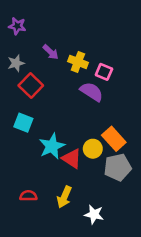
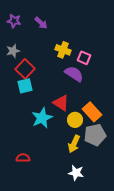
purple arrow: (51, 52) -> (41, 23), moved
cyan square: (23, 123) -> (25, 86), moved, turned -35
red triangle: (72, 159) -> (61, 103), moved
yellow arrow: (64, 197) -> (74, 144), moved

